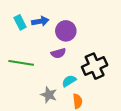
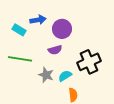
cyan rectangle: (20, 22) -> (19, 30), moved, turned -32
gray star: (49, 95) -> (46, 75), moved

